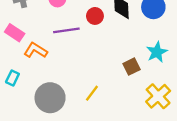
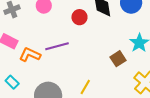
purple line: (66, 30) -> (57, 46), moved
cyan rectangle: (12, 78) -> (12, 82), turned -64

